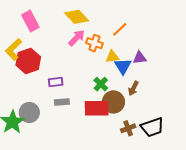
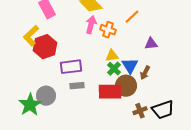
pink arrow: (77, 38) -> (91, 25), turned -30
yellow triangle: (112, 57) -> (112, 56), moved
blue triangle: (123, 66) -> (130, 66), moved
purple rectangle: (56, 82) -> (71, 67), size x1.5

